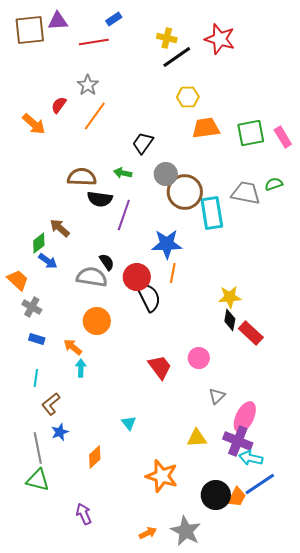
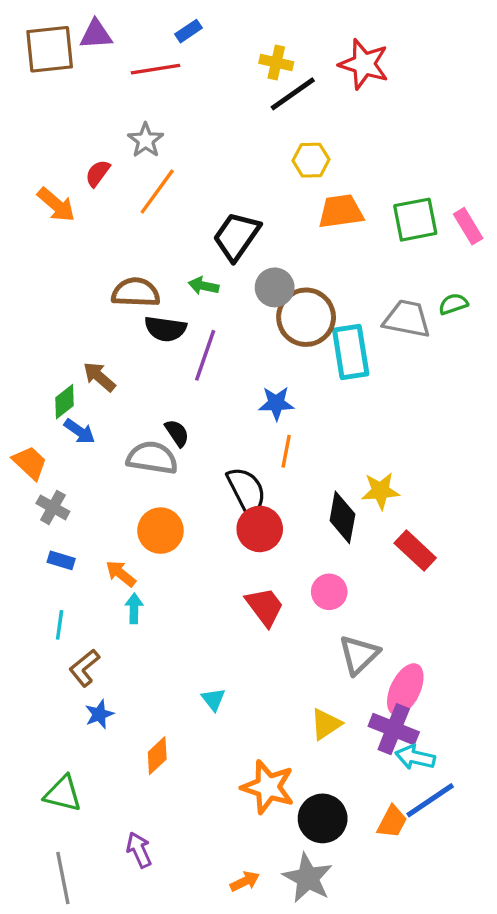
black trapezoid: (143, 143) -> (237, 236), size x1.4
blue star: (167, 244) -> (276, 403), size x0.7
red circle: (137, 277) -> (260, 529), moved
black diamond: (230, 320) -> (342, 517), moved, size x1.4
gray triangle: (217, 396) -> (359, 655), size x1.5
yellow triangle: (197, 438) -> (326, 724), turned -30
gray line: (38, 448) -> (63, 878), moved
black circle: (216, 495) -> (323, 818), moved

